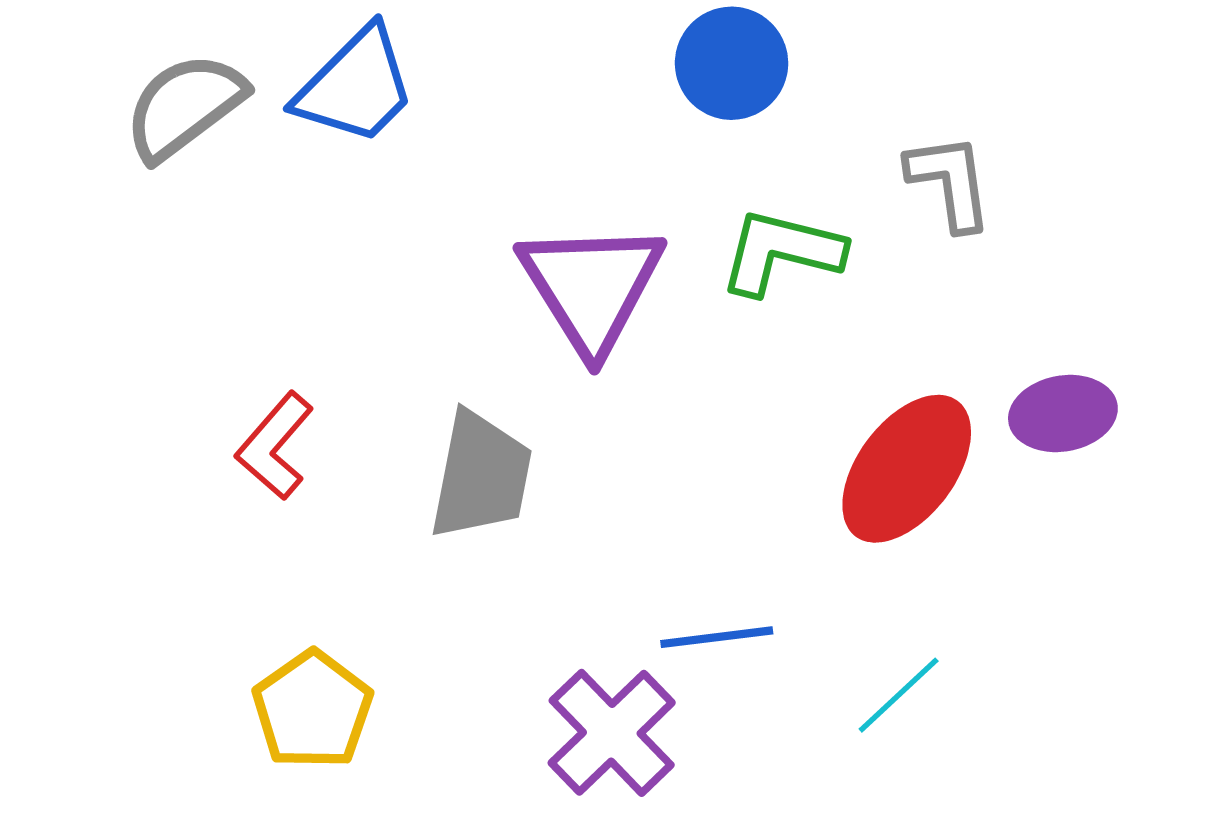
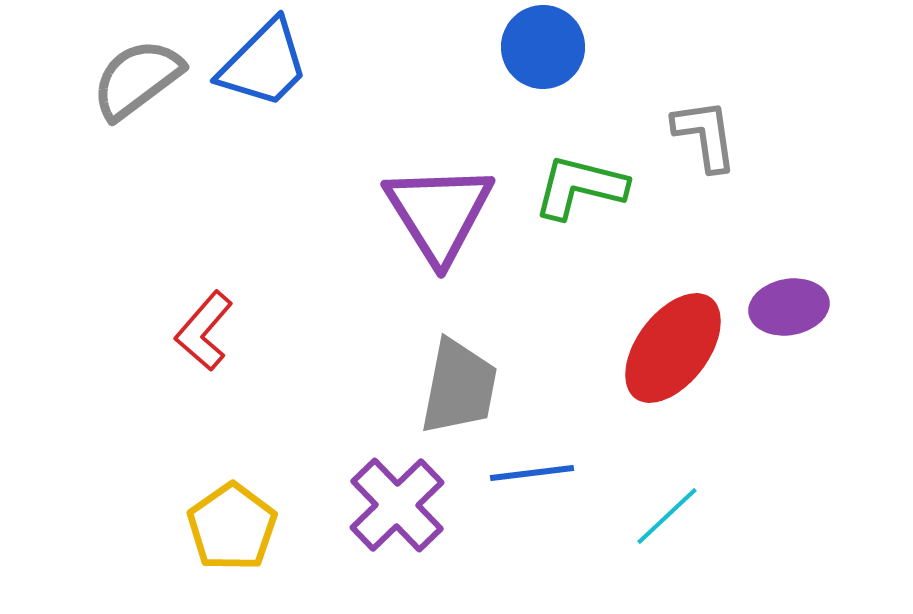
gray trapezoid: (481, 475) -> (459, 387), moved
purple cross: (612, 733) -> (397, 505), moved

